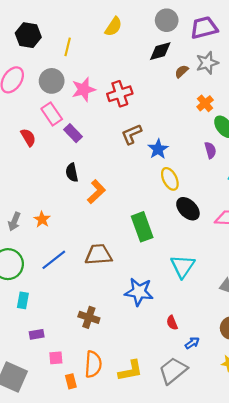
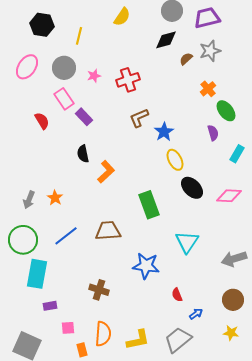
pink star: (84, 89) -> (94, 76), size x0.6
cyan rectangle: (23, 300) -> (37, 274), size x1.8

